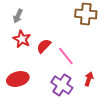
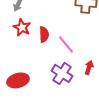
red semicircle: (44, 46) -> (44, 34), turned 133
red ellipse: (18, 79) -> (18, 80), moved

